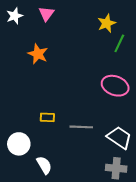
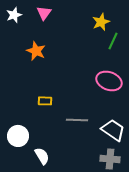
yellow rectangle: (47, 117) -> (45, 101), moved

